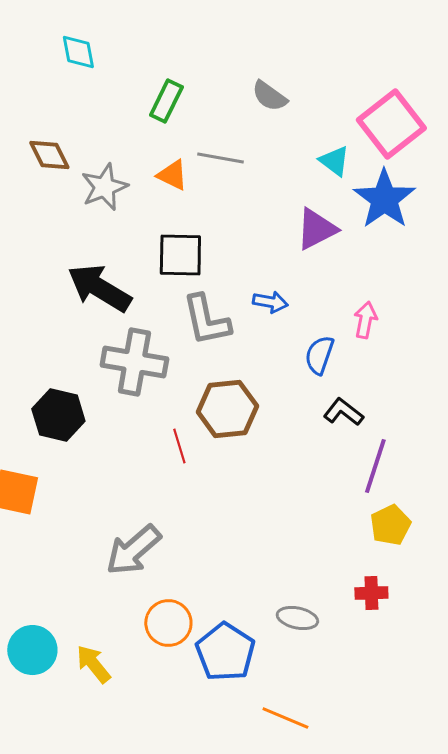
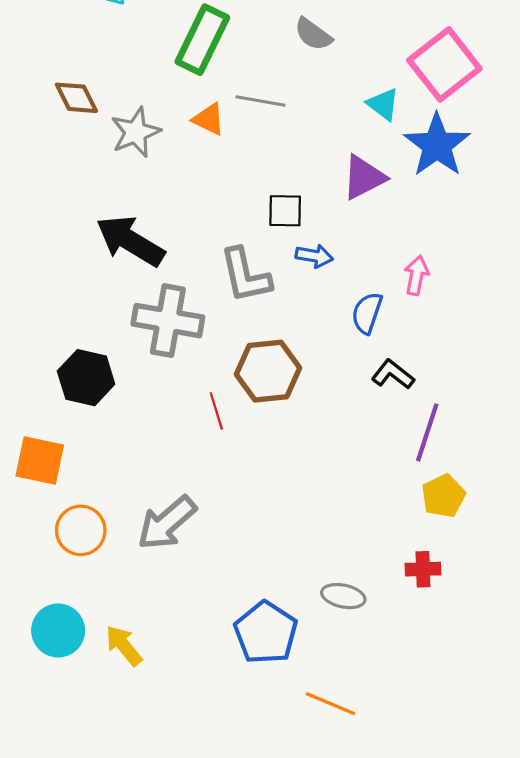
green rectangle: (166, 101) -> (202, 40), size x1.5
black square: (180, 255) -> (285, 211), moved, size x0.7
orange circle: (168, 623) -> (81, 530), moved

